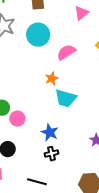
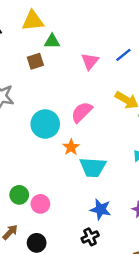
cyan circle: (38, 35) -> (45, 124), moved
blue star: (50, 132) -> (101, 209), moved

